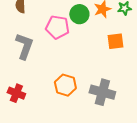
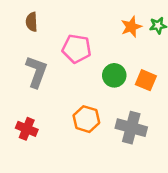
green circle: (79, 14) -> (114, 75), moved
orange square: (115, 41) -> (146, 80), moved, turned 30

